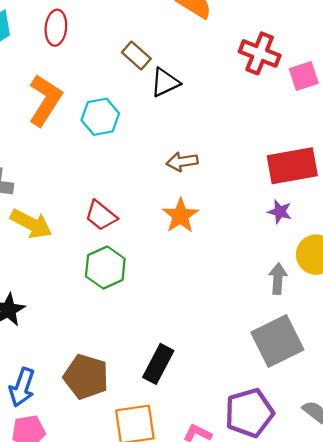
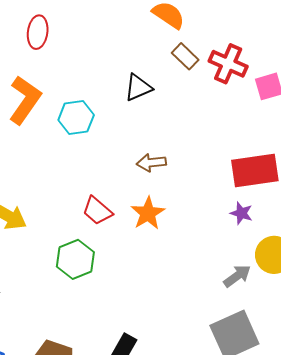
brown rectangle: (136, 56) -> (185, 56), moved
red trapezoid: (101, 216) -> (97, 211), moved
gray arrow: (278, 279) -> (237, 276), turned 48

